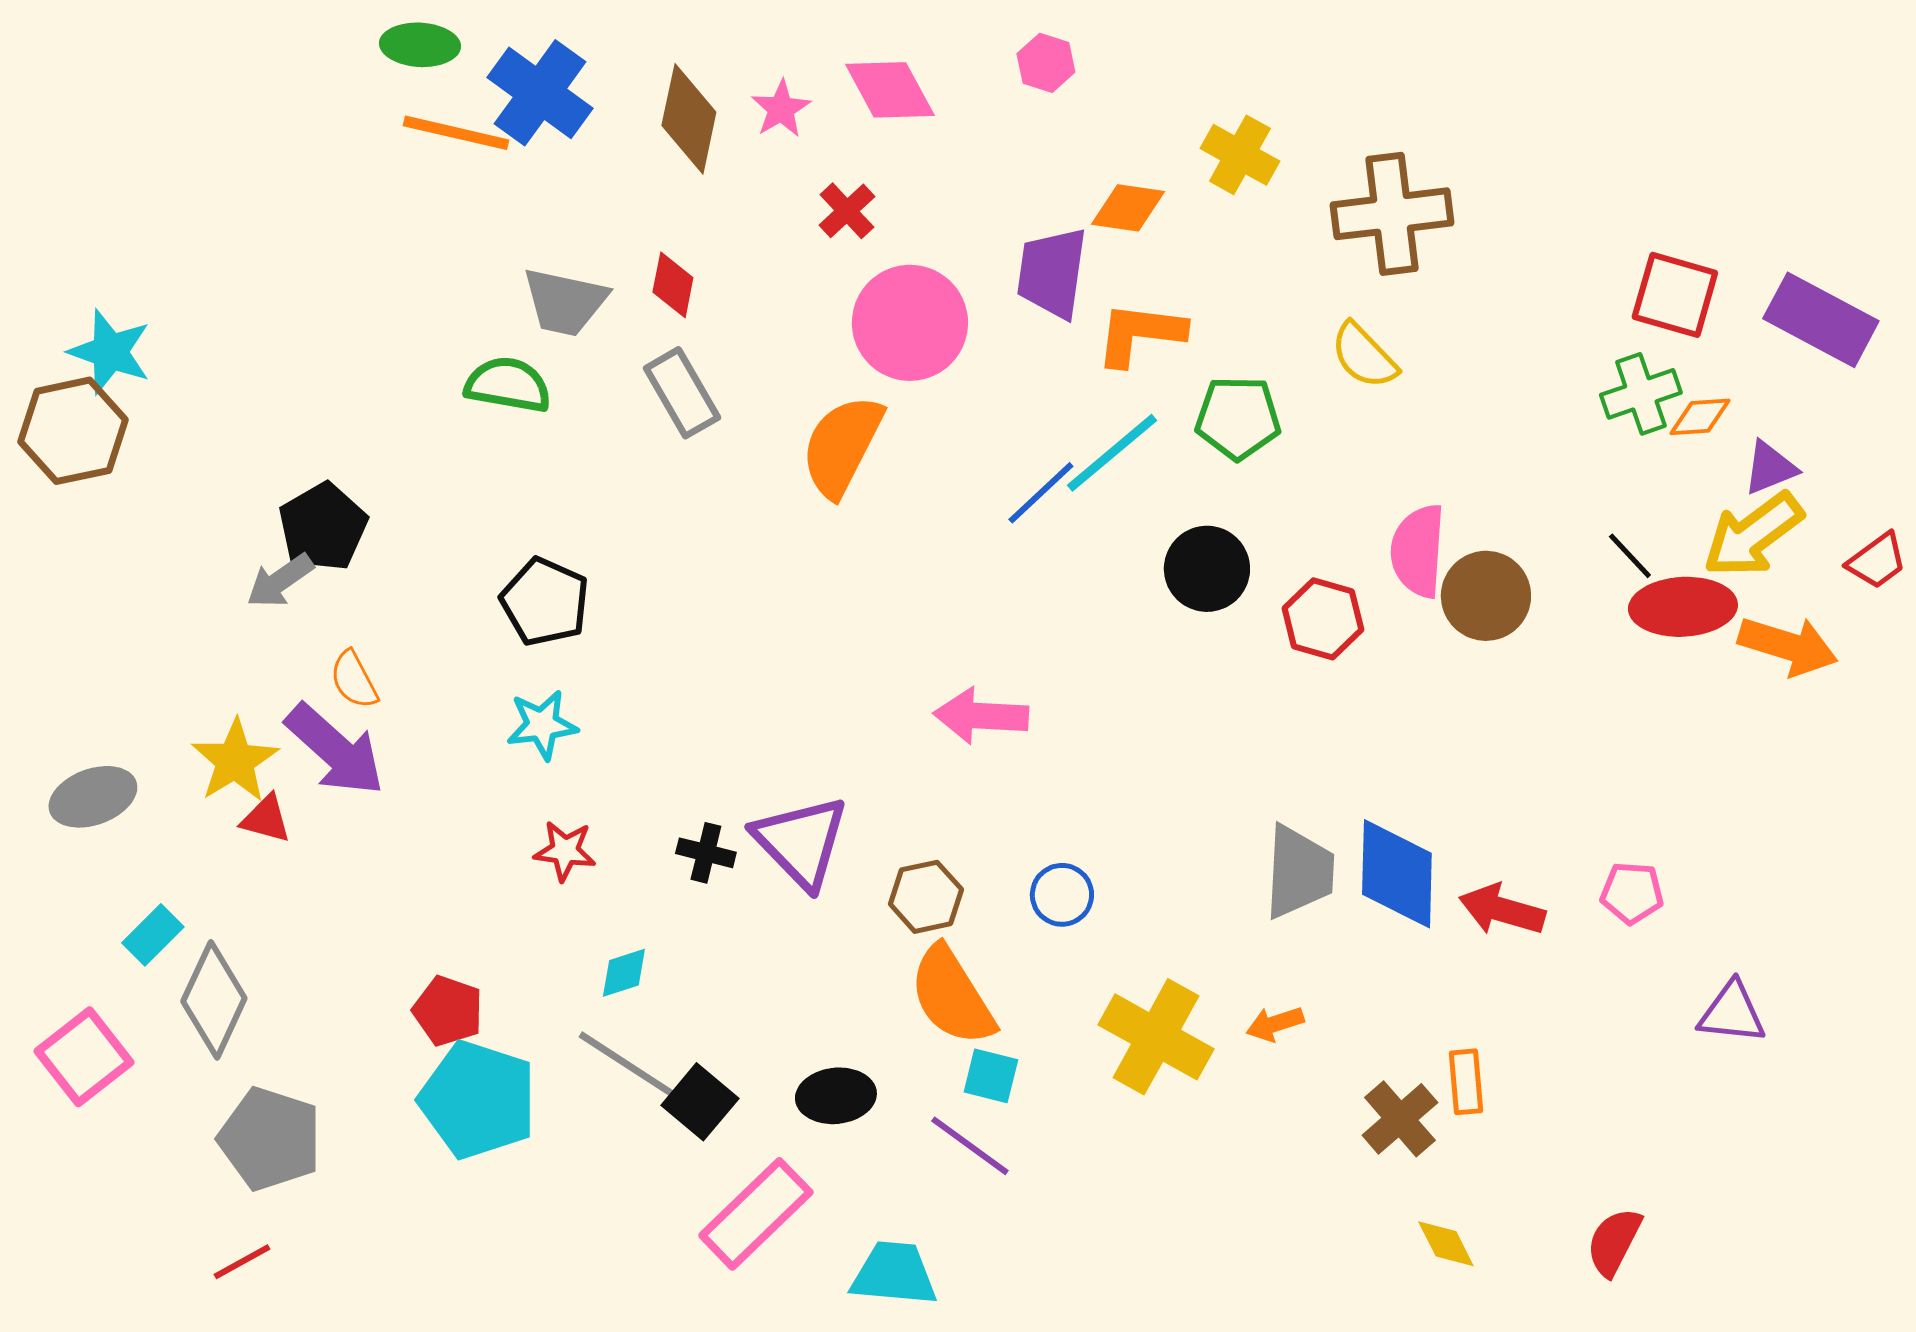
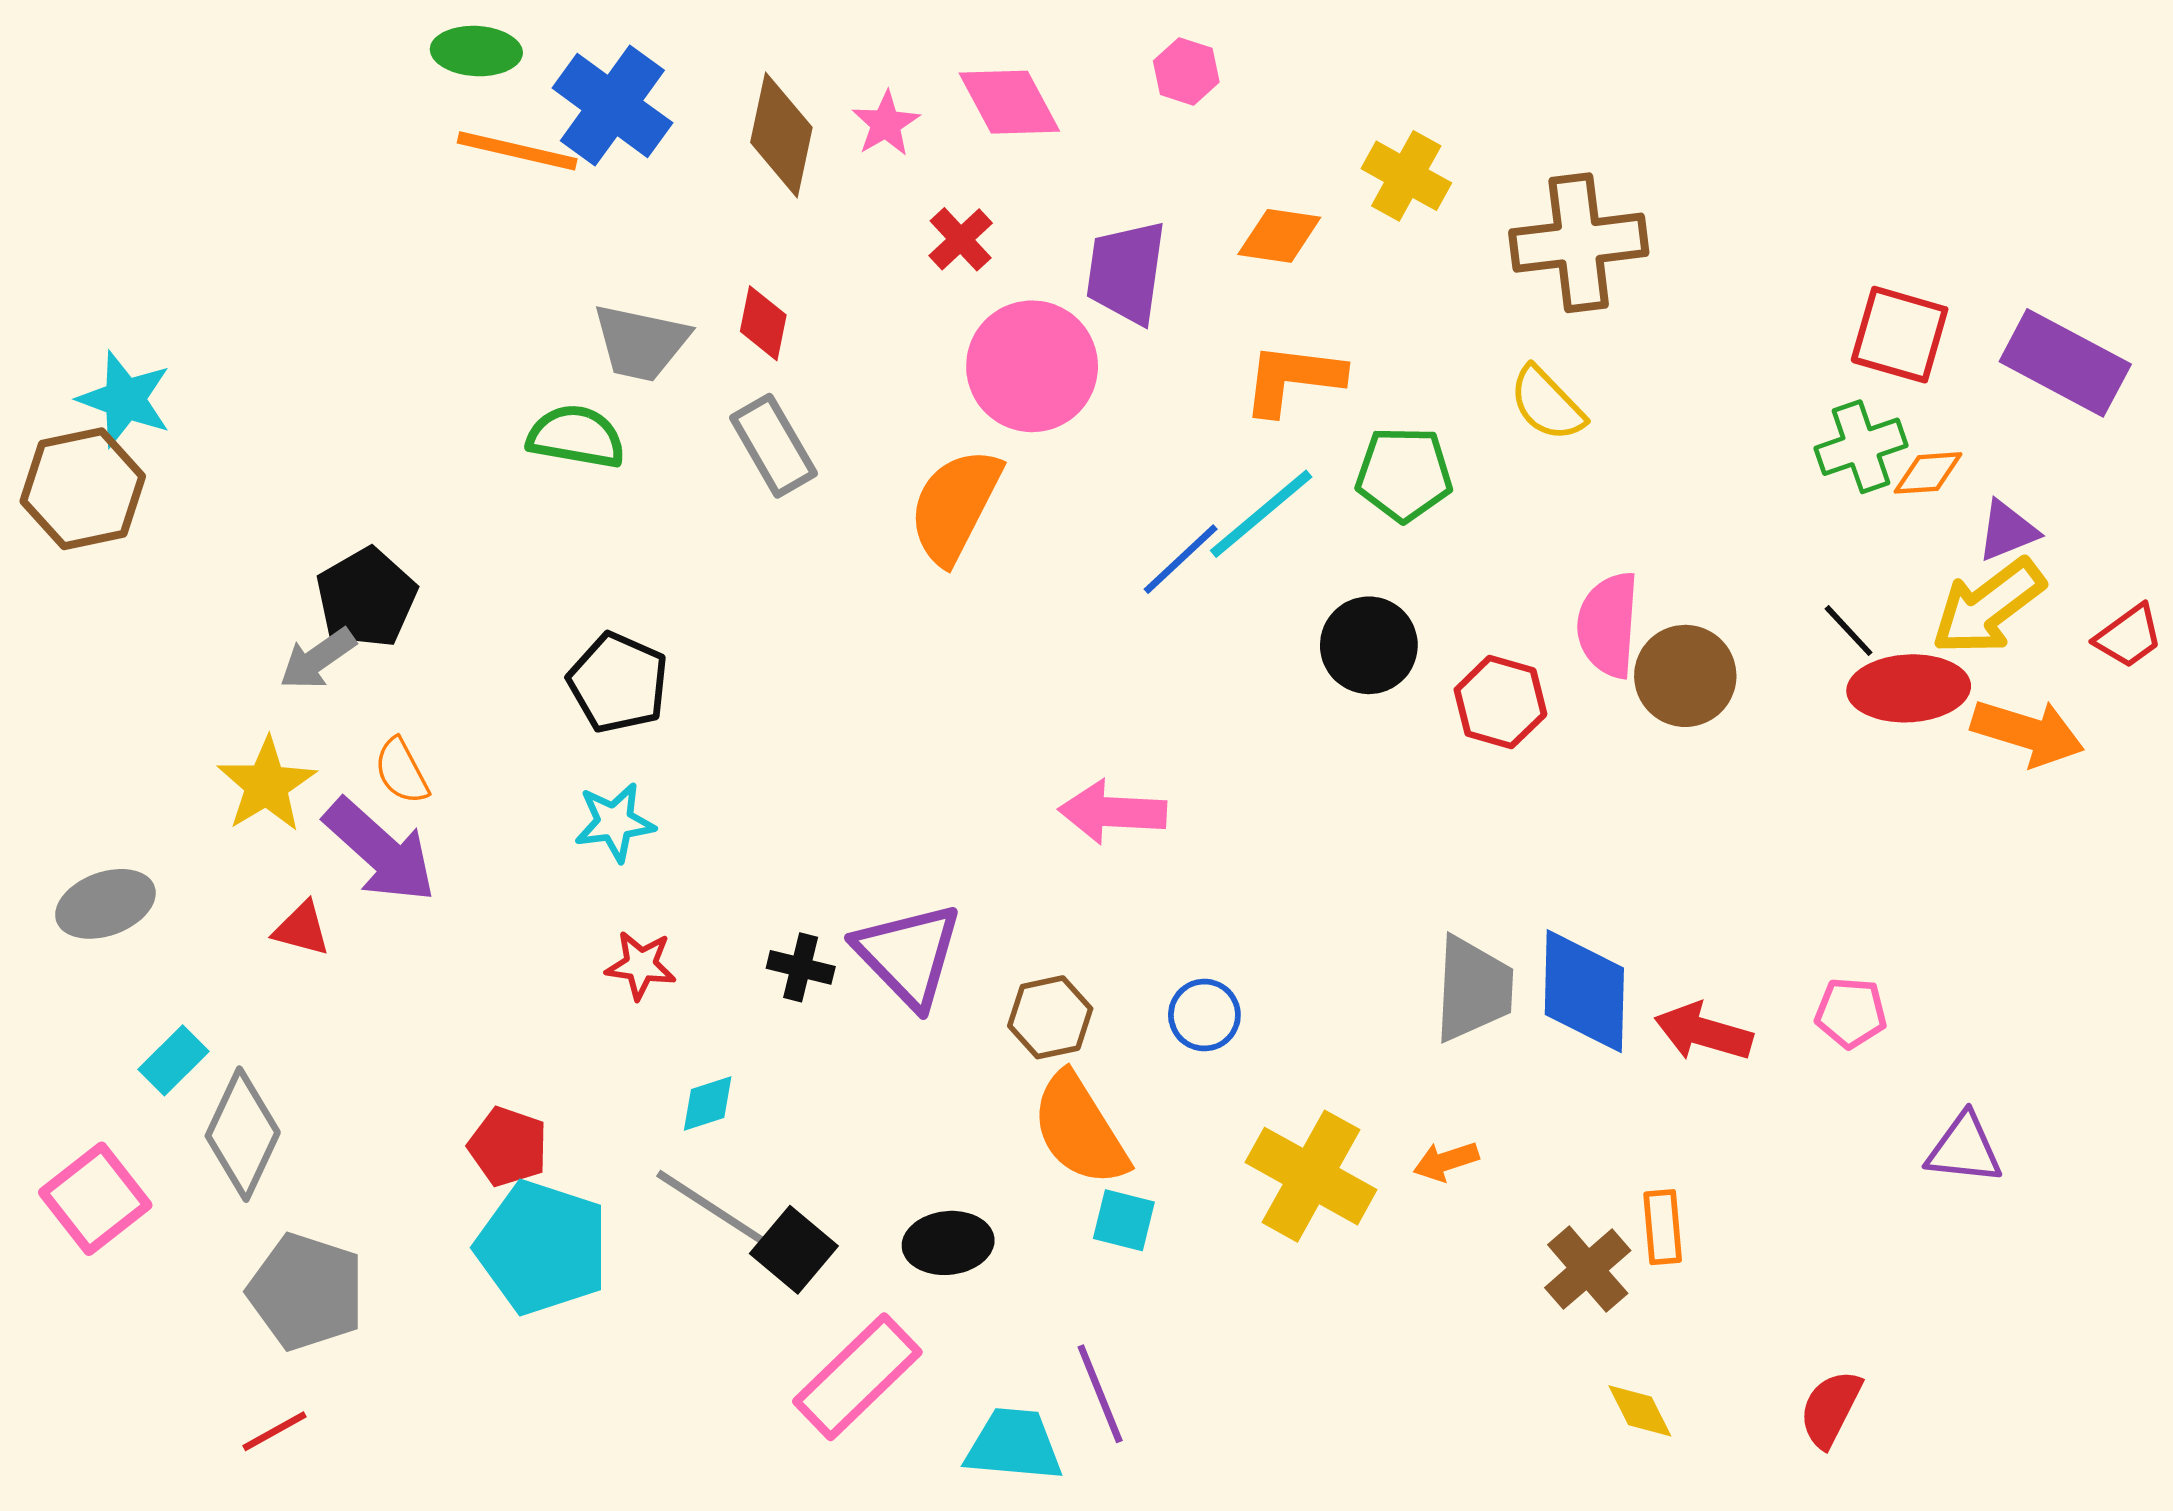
purple trapezoid: (1052, 273) -> (1126, 272), moved
yellow star: (235, 761) -> (267, 785), moved
purple line: (970, 1146) -> (1100, 1394), moved, turned 32

